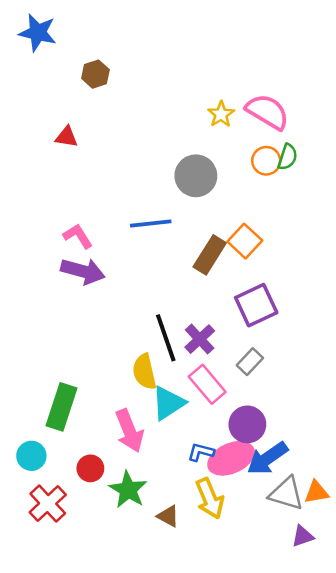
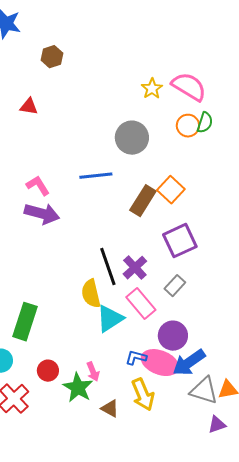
pink arrow: (129, 431) -> (93, 372), moved, size x0.6
pink ellipse: (231, 458) -> (160, 363), turned 45

